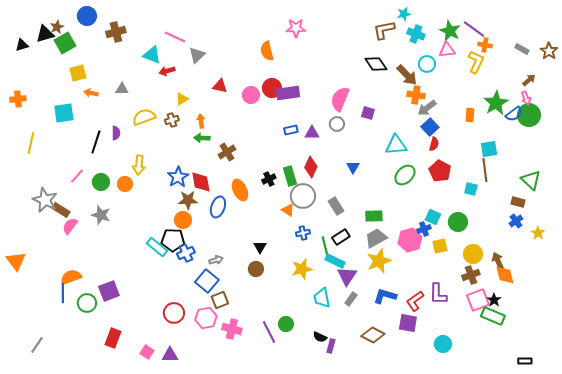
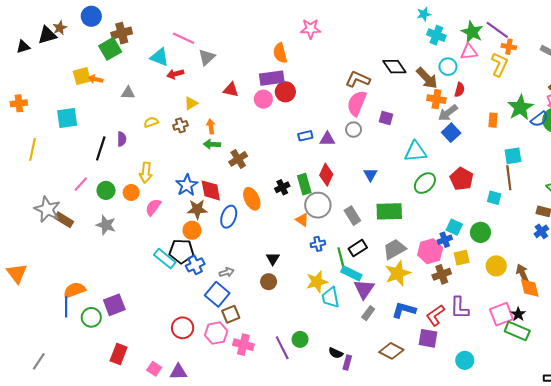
brown L-shape: (384, 30) -> (358, 79), moved, turned 35
green square: (65, 43) -> (110, 49), moved
orange arrow: (91, 93) -> (95, 79), moved
purple rectangle: (288, 93) -> (272, 78), moved
yellow semicircle: (144, 117) -> (151, 122), size x0.6
red semicircle: (434, 144) -> (460, 90), moved
green rectangle: (374, 216) -> (389, 211), moved, size x1.4
pink semicircle: (70, 226) -> (153, 207), moved
brown cross: (471, 275) -> (442, 274), moved
cyan trapezoid: (322, 298) -> (330, 297), moved

